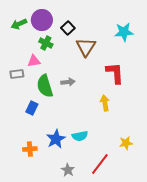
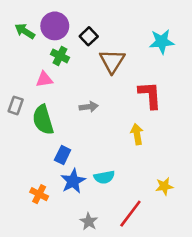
green arrow: (19, 24) -> (25, 31), turned 56
gray rectangle: (17, 74) -> (16, 105), moved, turned -64
green semicircle: (45, 86) -> (43, 120), moved
blue rectangle: (32, 108) -> (63, 155), moved
orange cross: (30, 149) -> (39, 194), turned 32

